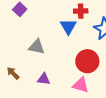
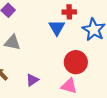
gray triangle: (37, 47) -> (12, 42), moved
purple triangle: (44, 79) -> (32, 80), turned -40

